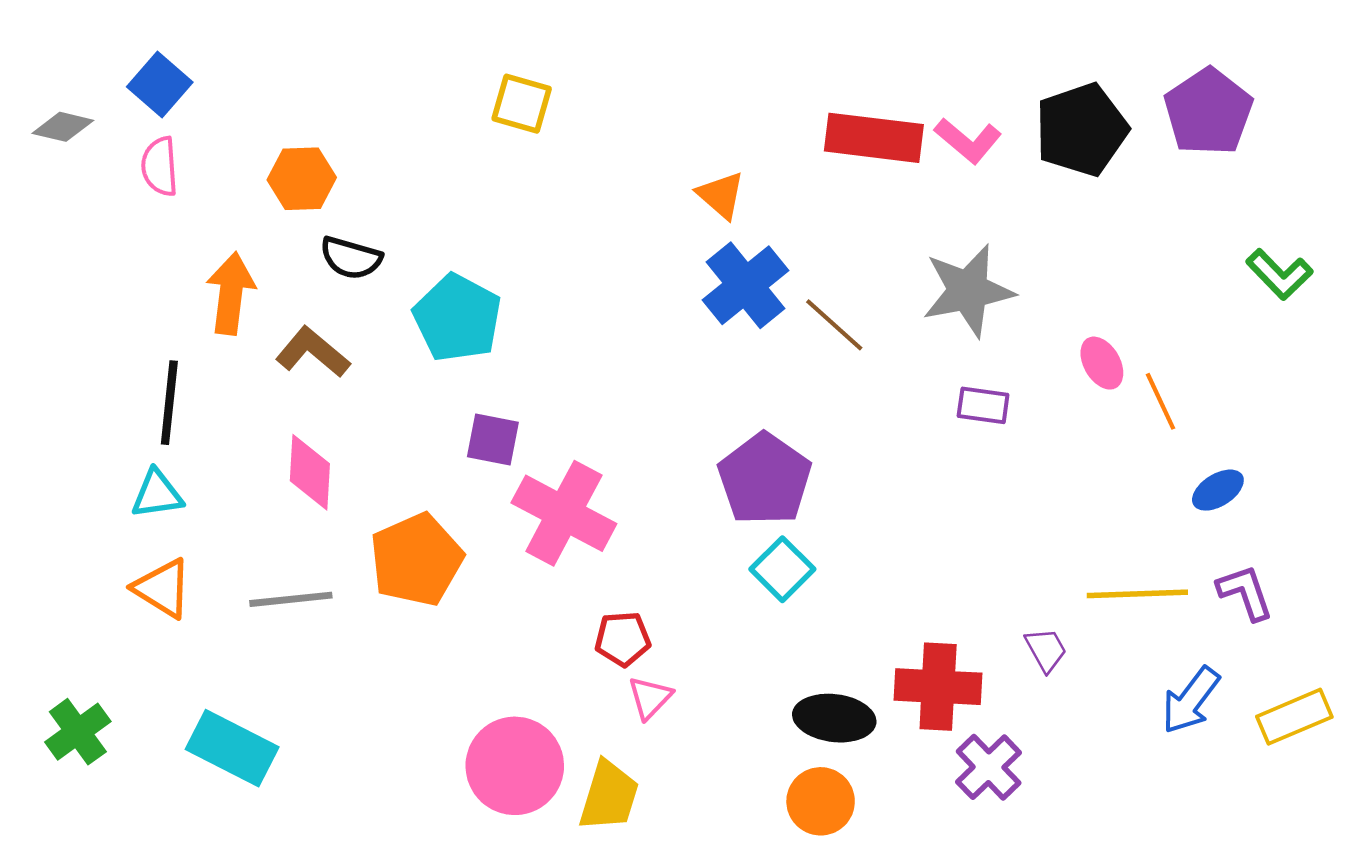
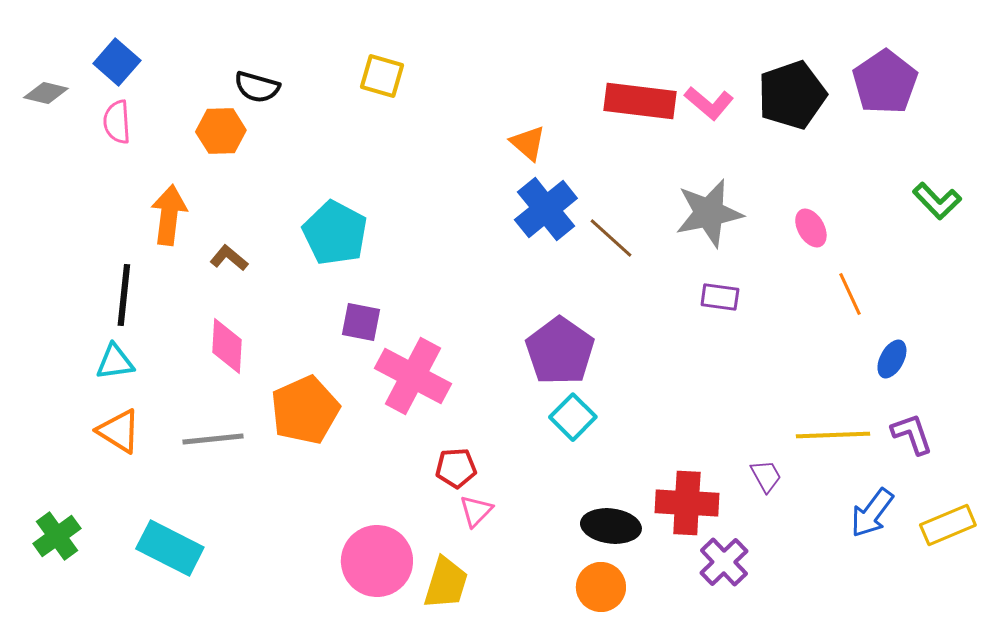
black semicircle: (351, 258) -> (257, 87), moved
brown L-shape: (313, 352) -> (229, 258), size x0.7
pink ellipse: (1102, 363) -> (811, 228), moved
blue ellipse: (1218, 490) -> (892, 359), turned -30

